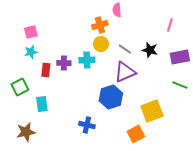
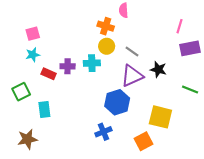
orange cross: (100, 25) -> (106, 26), turned 35
black star: (150, 50) -> (158, 69), moved
purple rectangle: (180, 57) -> (190, 48), moved
red rectangle: (46, 70) -> (49, 74), turned -72
yellow square: (152, 111) -> (160, 117), turned 35
blue cross: (87, 125) -> (103, 132), moved, turned -35

